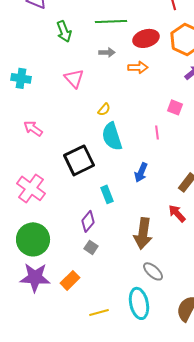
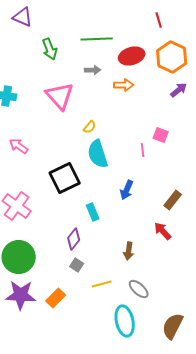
pink triangle: (74, 78) -> (60, 96), size x1.4
pink square: (175, 107) -> (161, 135), moved
brown arrow: (143, 233) -> (129, 251), size x0.6
yellow line: (99, 312) -> (102, 284), moved

